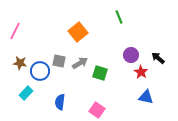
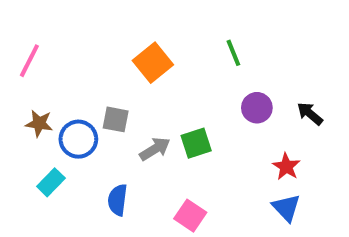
green line: (119, 17) -> (233, 53), moved
gray arrow: (80, 63) -> (155, 149), moved
red star: (141, 72) -> (286, 167), moved
green square: (100, 73) -> (196, 143), turned -35
blue triangle: (146, 97) -> (286, 208), moved, turned 35

